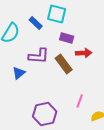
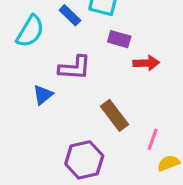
brown rectangle: (64, 64) -> (114, 115), moved
pink line: (80, 101) -> (153, 139), moved

